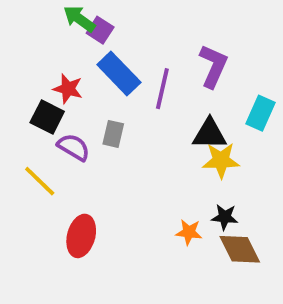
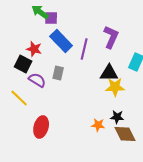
purple square: (100, 30) -> (51, 18), turned -32

